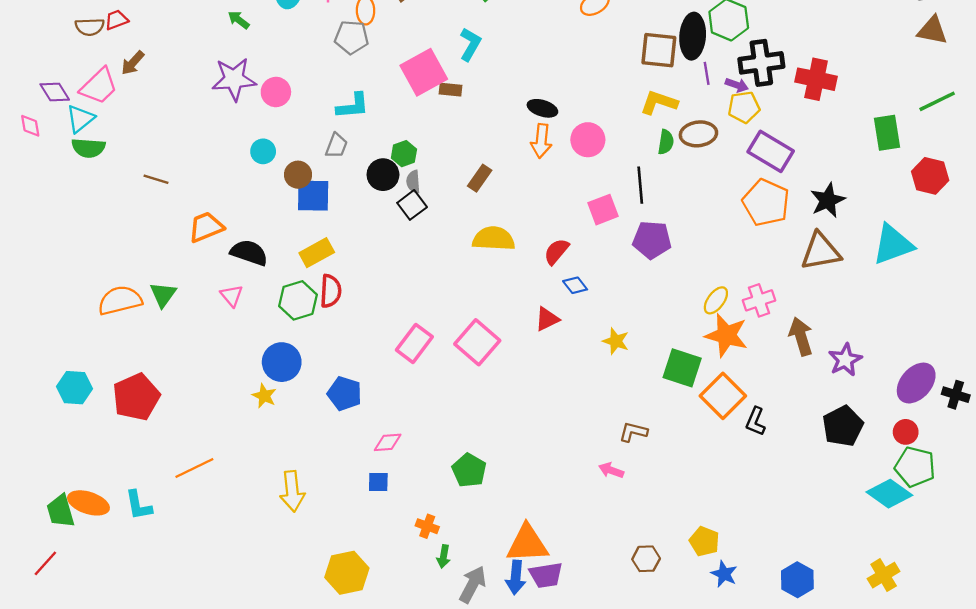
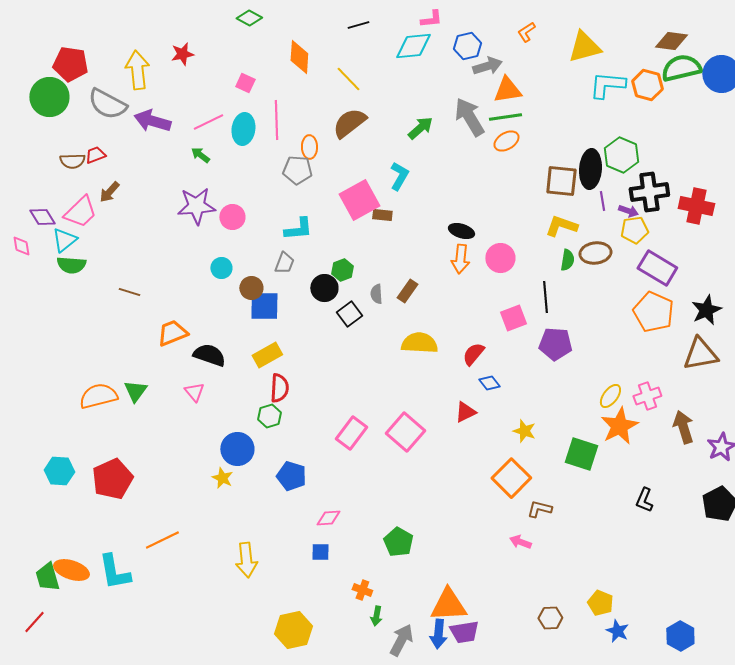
gray semicircle: (413, 182) -> (376, 294), moved
green hexagon: (298, 300) -> (269, 416), moved, size x0.7
orange star: (726, 335) -> (619, 426), turned 30
orange square: (723, 396) -> (511, 478), moved
cyan L-shape: (139, 505) -> (114, 572), size x1.4

